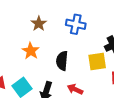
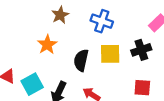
yellow square: (97, 61) -> (110, 54), moved

